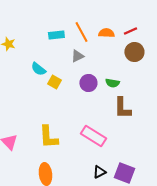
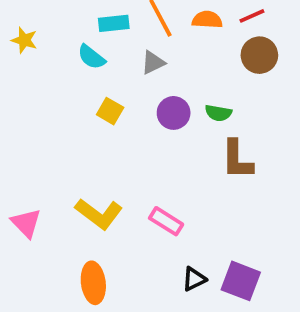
cyan semicircle: (38, 69) -> (91, 57), moved
pink rectangle: (93, 136) -> (166, 221), moved, size x0.7
yellow L-shape: (48, 137) -> (99, 214), turned -50

